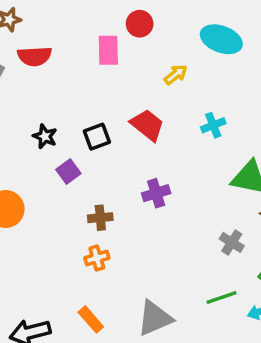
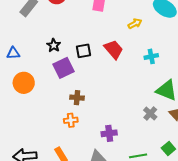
purple square: (68, 171) -> (64, 68), size x1.5
purple cross: (156, 193) -> (109, 133), moved
gray cross: (232, 242) -> (150, 113), moved

